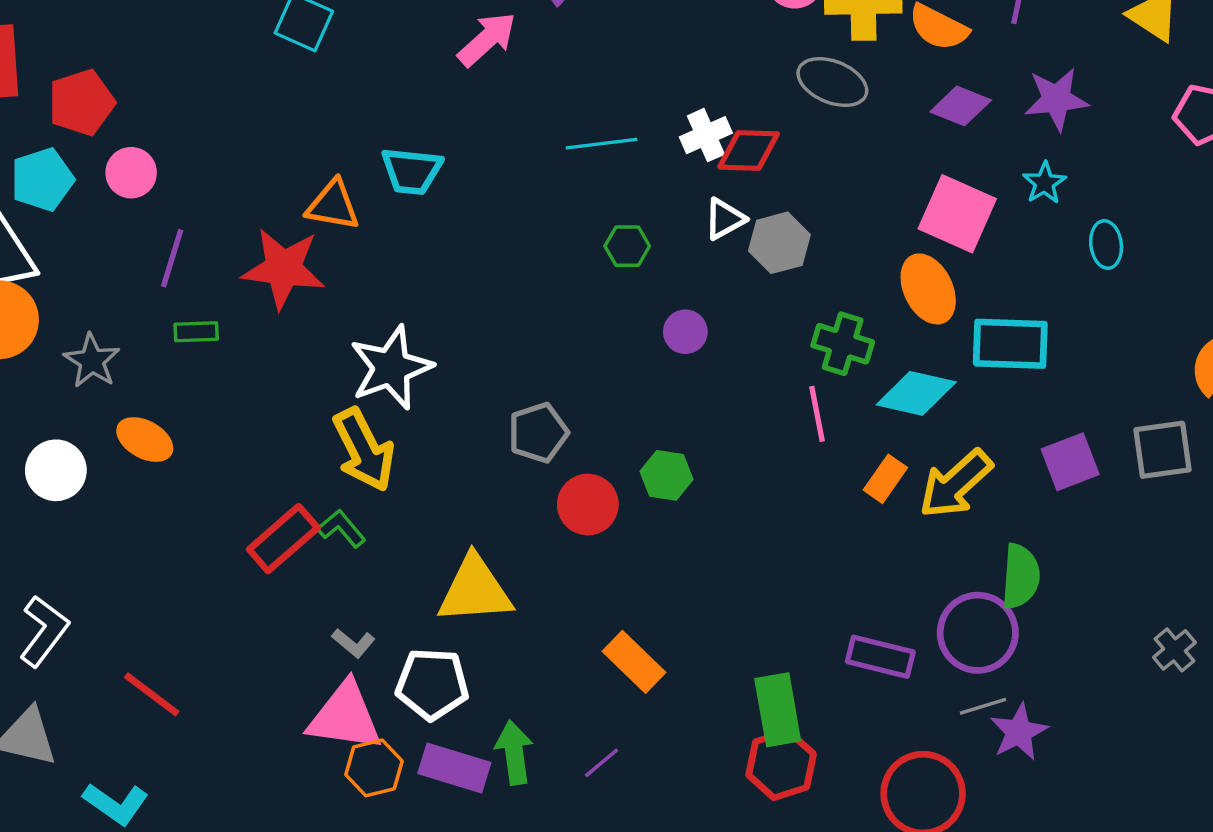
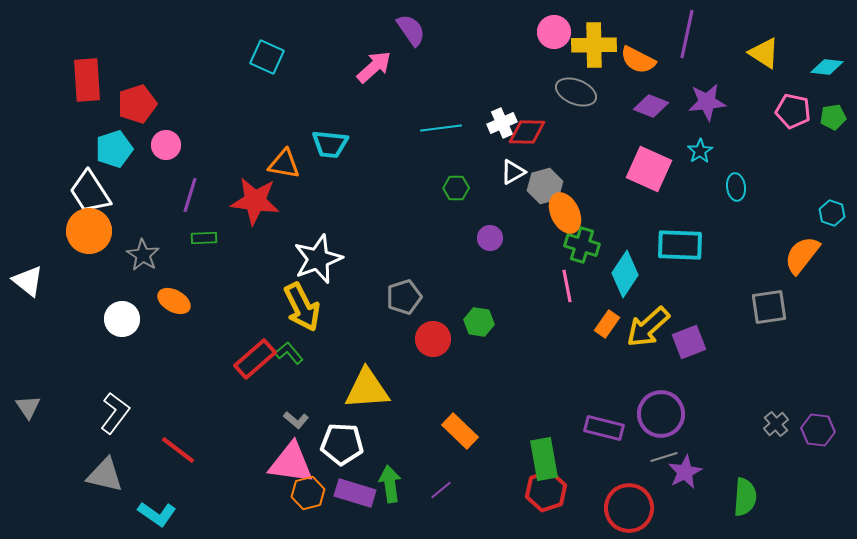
orange ellipse: (928, 289) -> (565, 213), moved
cyan diamond: (916, 393) -> (625, 274), turned -69
purple square: (1070, 462) -> (689, 342), moved
green semicircle: (1021, 576) -> (745, 497), moved

